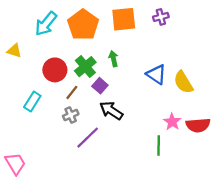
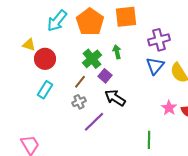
purple cross: (161, 17) -> (159, 40), moved, size x1.5
red circle: (55, 70) -> (45, 59), moved
blue triangle: (156, 74) -> (155, 66), turned 36
green line: (159, 145) -> (149, 140), moved

